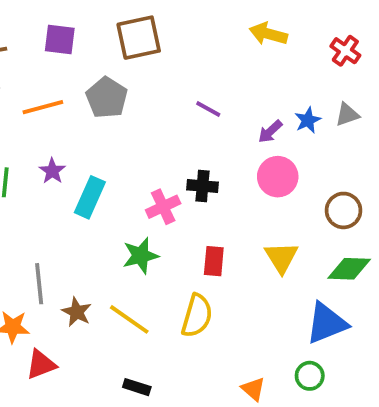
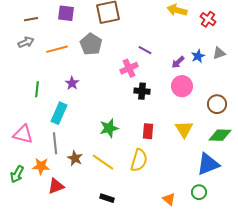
red cross: (345, 51) -> (208, 19), moved
purple star: (52, 171) -> (72, 83), moved
cyan rectangle: (90, 197) -> (59, 113), moved
pink cross: (163, 207) -> (129, 68), moved

